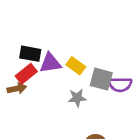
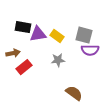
red rectangle: (26, 74) -> (24, 67), moved
gray square: (101, 79) -> (84, 35), moved

